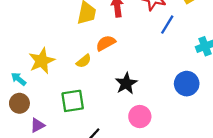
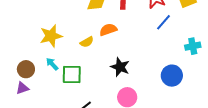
cyan arrow: (19, 79) -> (52, 64), moved
black star: (126, 83) -> (120, 67), turned -30
purple triangle: (37, 125) -> (22, 88), moved

